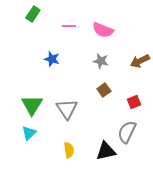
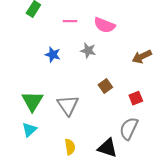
gray star: (101, 61) -> (88, 51), moved
black triangle: (106, 151) -> (107, 148), turned 30

